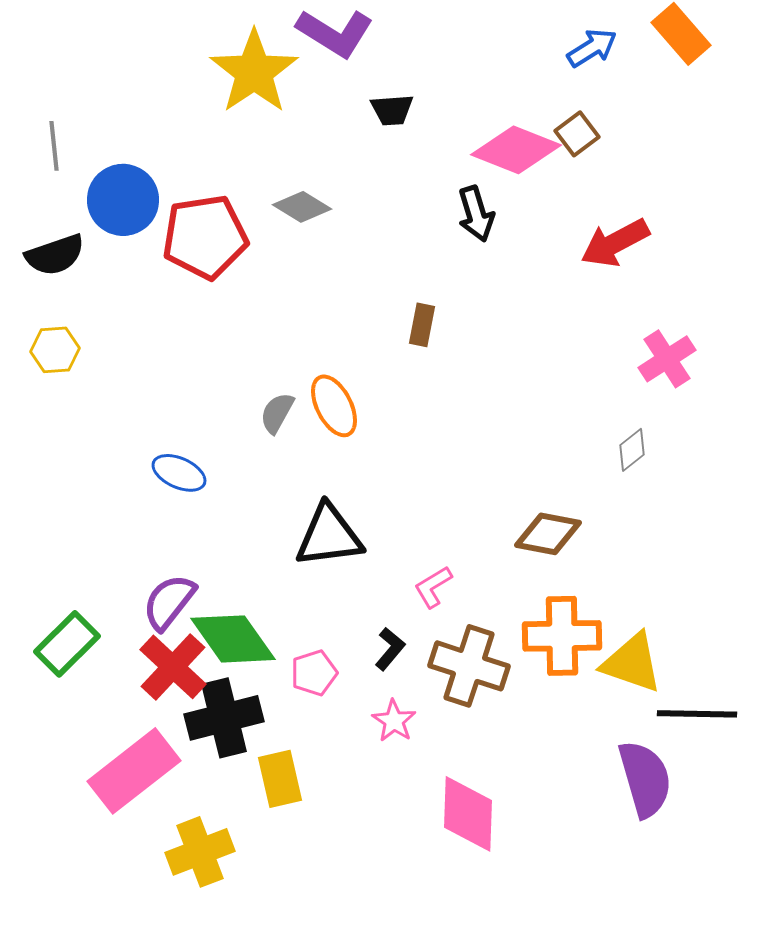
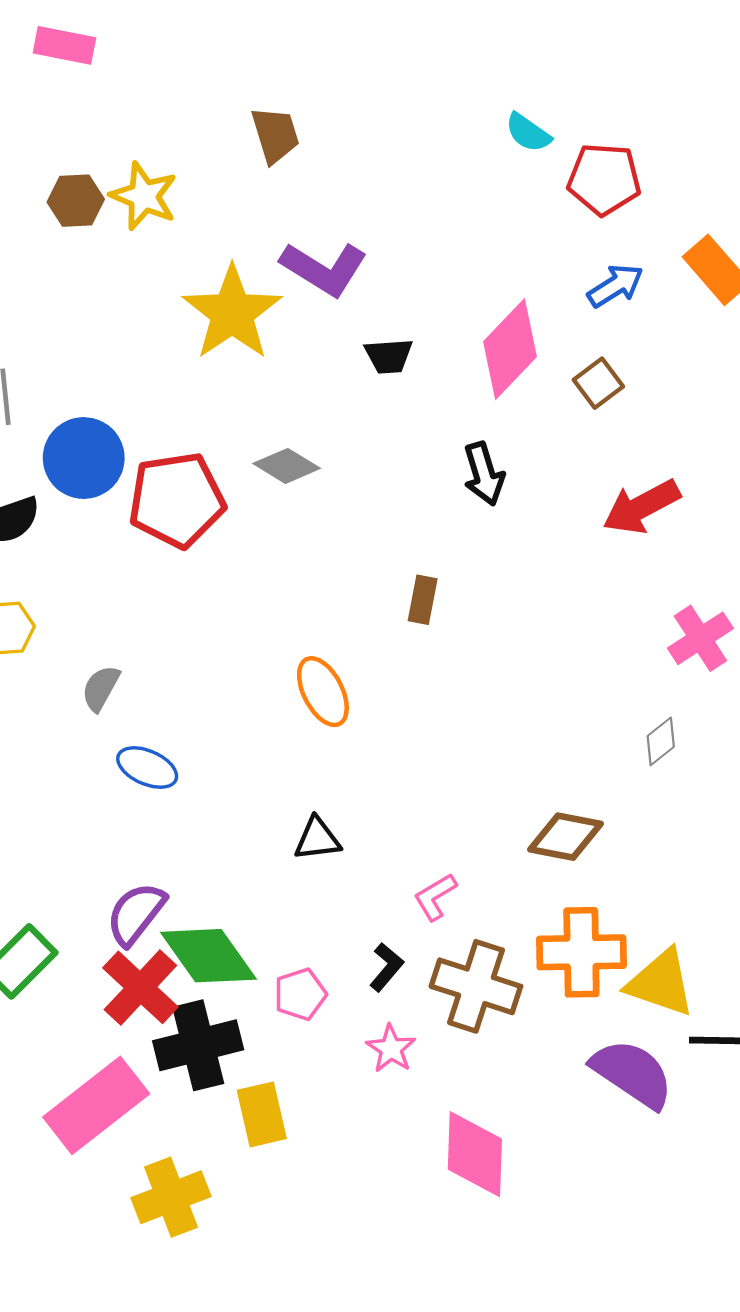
pink diamond: (516, 150) -> (510, 349), moved, turned -68
gray semicircle: (277, 413) -> (101, 688), moved
black triangle: (329, 536) -> (317, 839), size x0.6
purple semicircle: (645, 779) -> (632, 1074), moved, turned -40

